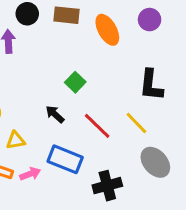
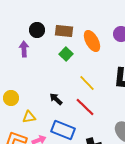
green square: (75, 82) -> (66, 54), moved
yellow line: (136, 123) -> (87, 83), moved

